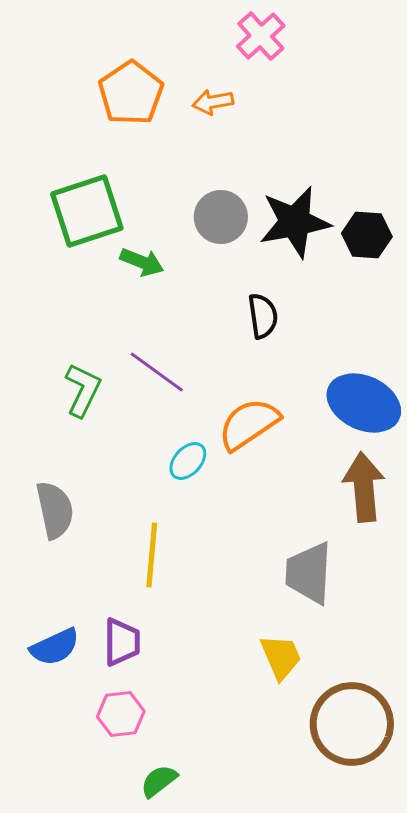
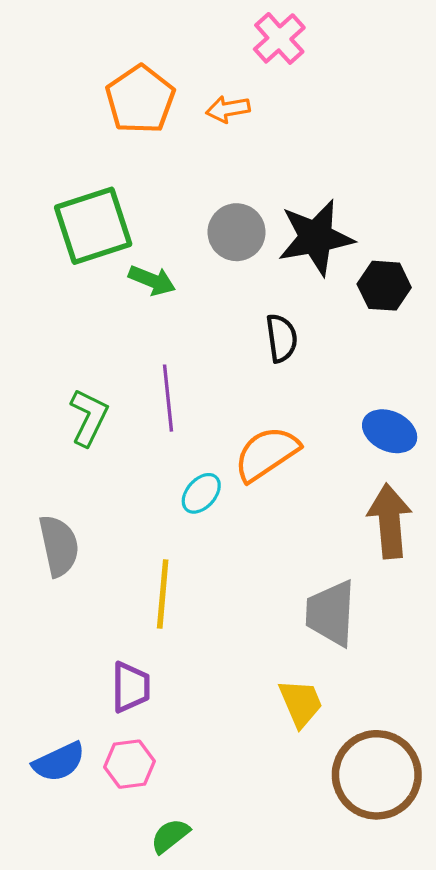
black hexagon: (367, 235) -> (384, 286), moved
purple line: (157, 372) -> (168, 398), turned 48
blue ellipse: (364, 403) -> (390, 431), size x0.7
blue semicircle: (55, 647) -> (59, 762), moved

